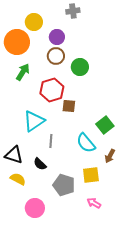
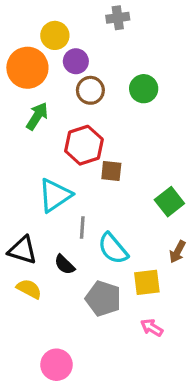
purple circle: (57, 37) -> (76, 61), moved
green circle: (80, 67) -> (144, 89), moved
cyan semicircle: (86, 143) -> (113, 248), moved
pink circle: (35, 208) -> (56, 365), moved

